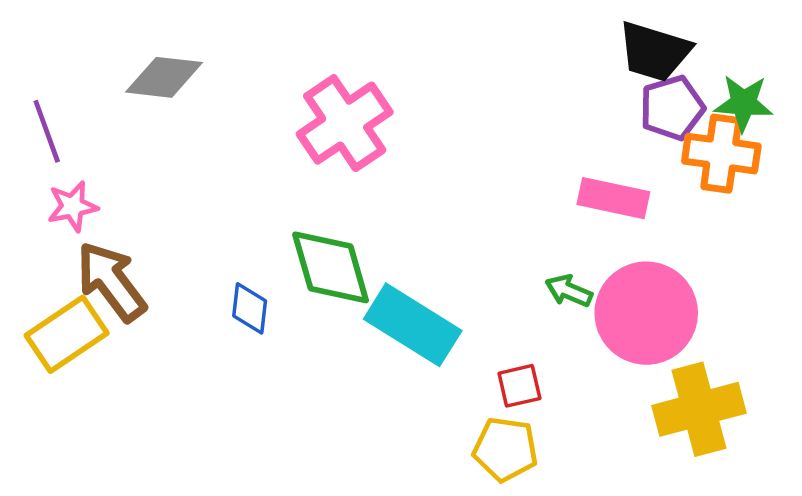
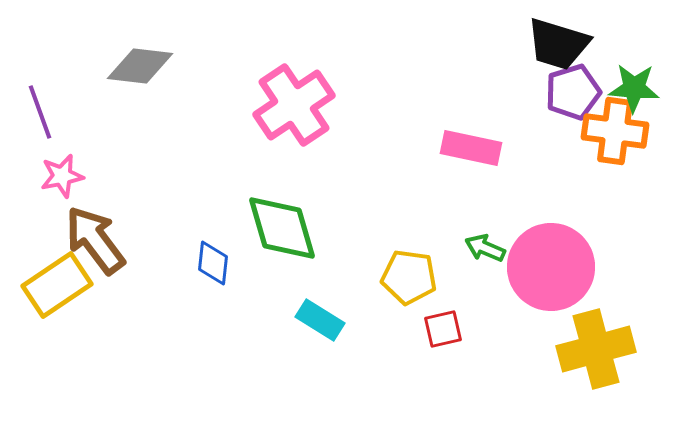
pink rectangle: (613, 198) -> (471, 148), moved
cyan rectangle: (413, 325) -> (320, 320), moved, size x0.6
yellow pentagon: (505, 449) -> (409, 277), moved

